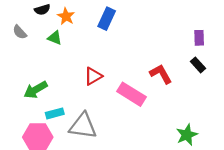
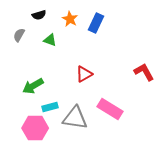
orange star: (66, 16) -> (70, 19), moved
gray semicircle: (20, 32) -> (19, 35), turned 72
pink rectangle: (131, 94) -> (110, 109), moved

